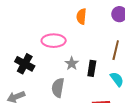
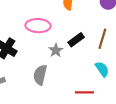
black rectangle: (92, 68) -> (76, 40), moved, turned 42

